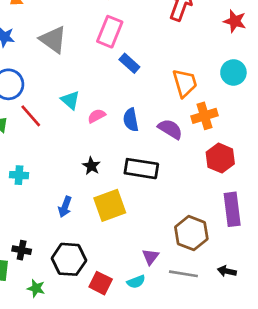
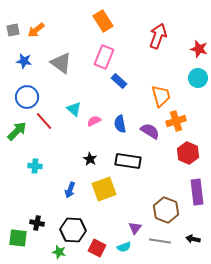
cyan circle: (233, 72) -> (198, 78), moved
green star: (36, 288) -> (59, 252), moved

